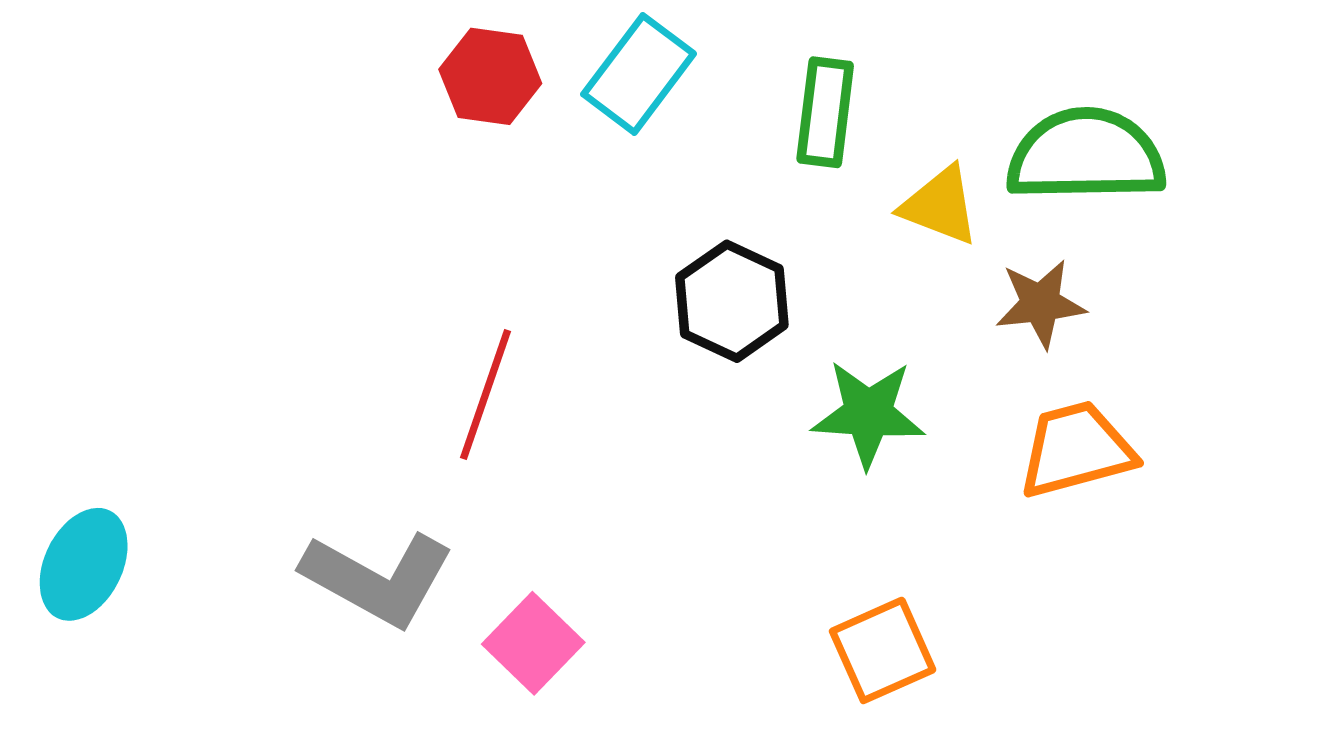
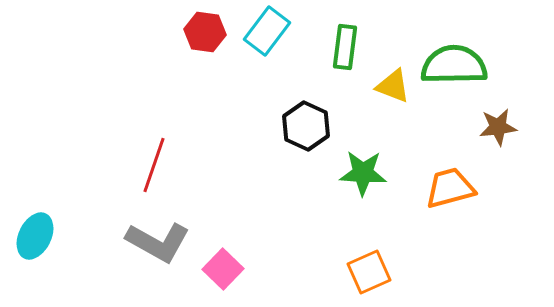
brown star: (1040, 304) -> (498, 127), moved
red line: (485, 395) -> (154, 165), moved

